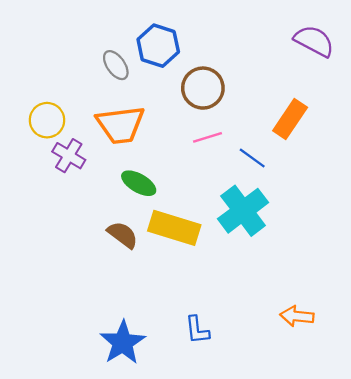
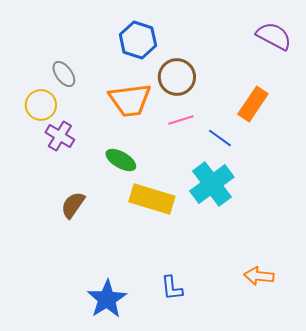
gray ellipse: (116, 65) -> (64, 74), moved
orange trapezoid: (120, 125) -> (130, 100), moved
brown semicircle: (123, 235) -> (73, 205), moved, turned -92

